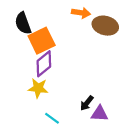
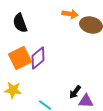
orange square: (42, 41) -> (20, 58), moved
yellow star: (38, 88) -> (13, 90), moved

